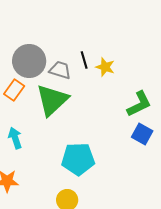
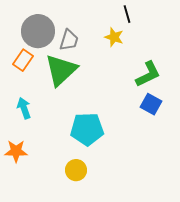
black line: (84, 60) -> (127, 14), moved
gray trapezoid: (60, 70) -> (69, 40), turned 90

